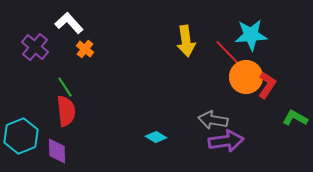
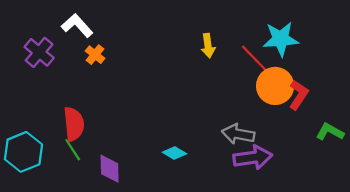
yellow arrow: (186, 41) -> (208, 46), size x0.7
green line: (65, 87) -> (73, 150), moved
purple diamond: (57, 151) -> (110, 169), moved

